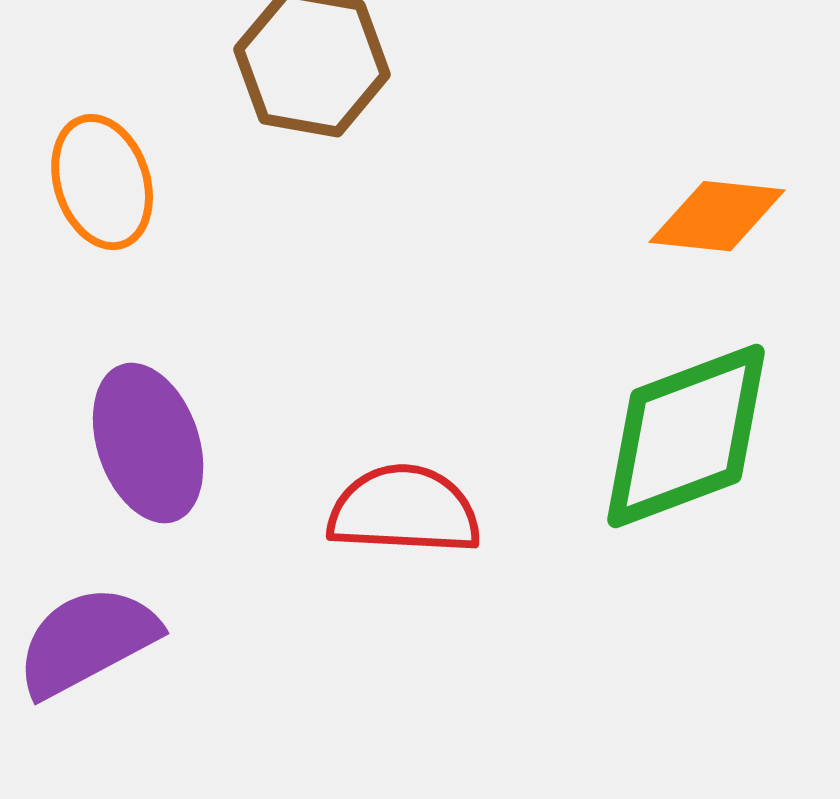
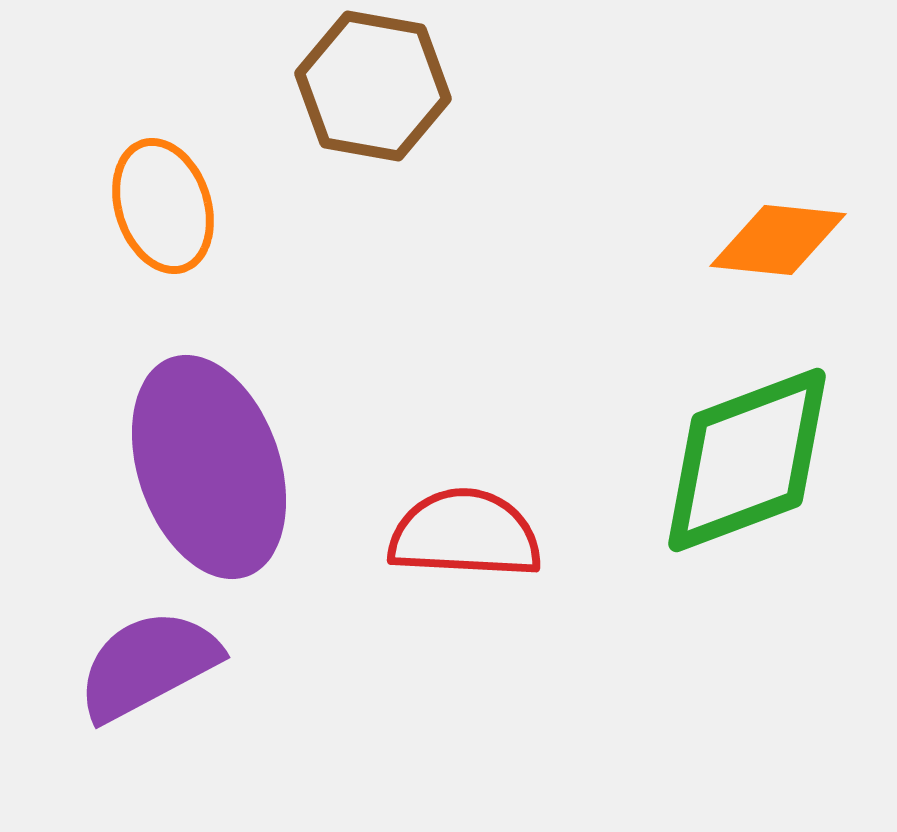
purple ellipse: (148, 443) -> (209, 467), size x1.4

